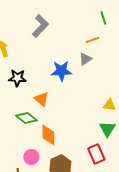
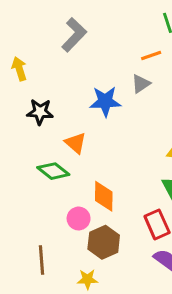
orange diamond: (48, 135) -> (104, 196), moved
pink circle: (31, 157) -> (79, 219), moved

